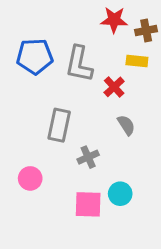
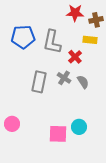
gray cross: (88, 157) -> (64, 78), moved, turned -32
pink circle: (30, 178) -> (12, 124), moved

